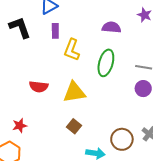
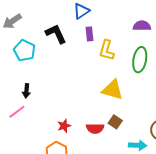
red semicircle: (39, 87) -> (95, 128), moved
yellow triangle: (74, 92) -> (113, 90), turned 30

